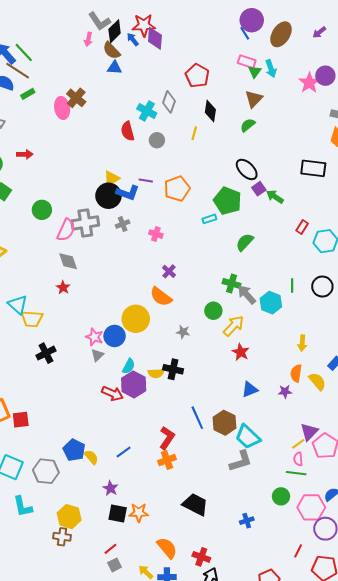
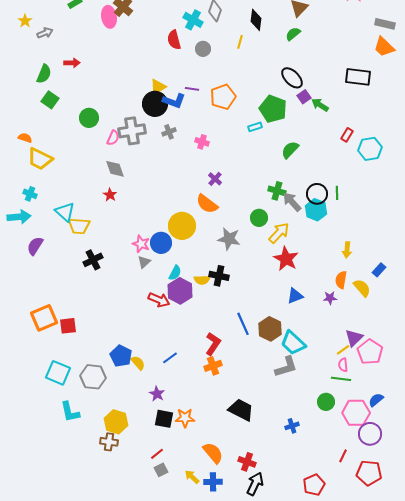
pink semicircle: (66, 230) -> (113, 138), size x0.7
black circle: (322, 287) -> (317, 194), moved
gray star: (183, 332) -> (229, 239), size x1.6
red star: (241, 352) -> (286, 259), size x1.4

